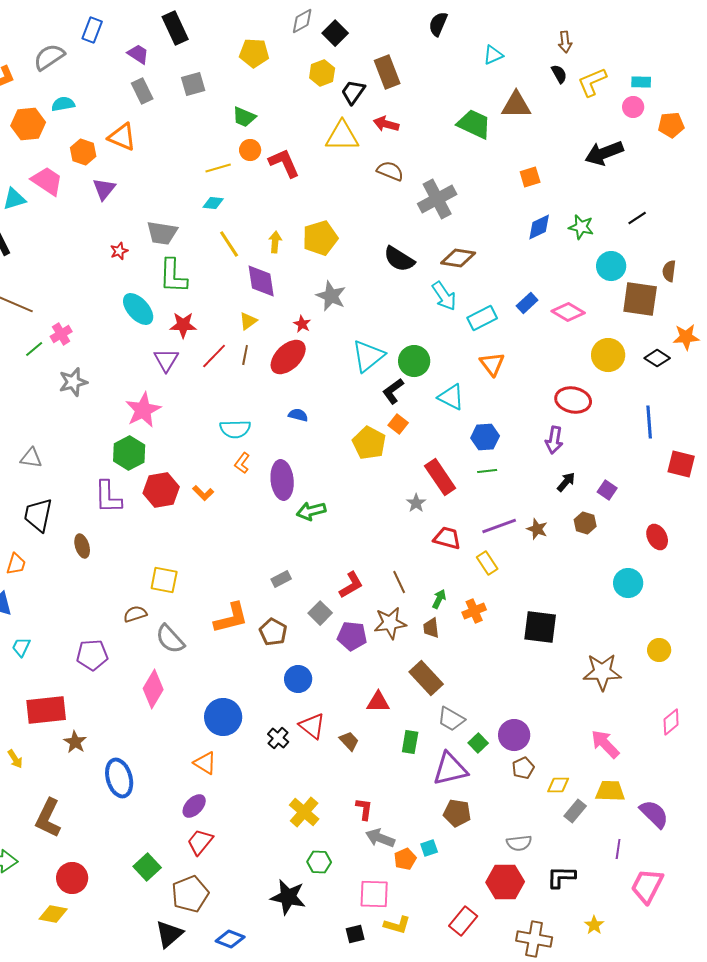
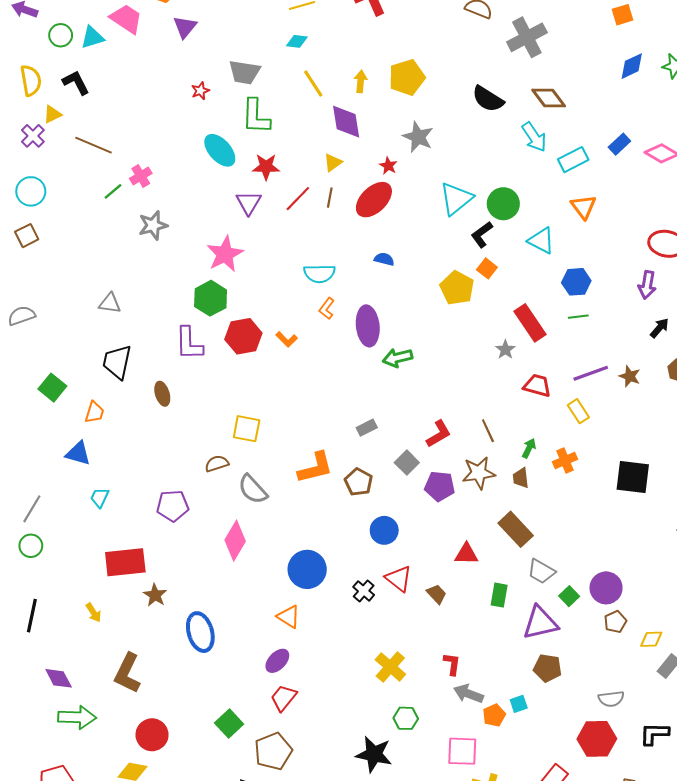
brown diamond: (458, 258) -> (549, 98), turned 44

